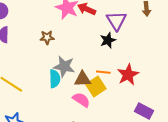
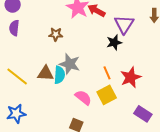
orange line: (103, 72) -> (107, 73), turned 56
brown triangle: (83, 79) -> (46, 73), moved
yellow square: (96, 87) -> (107, 95), moved

